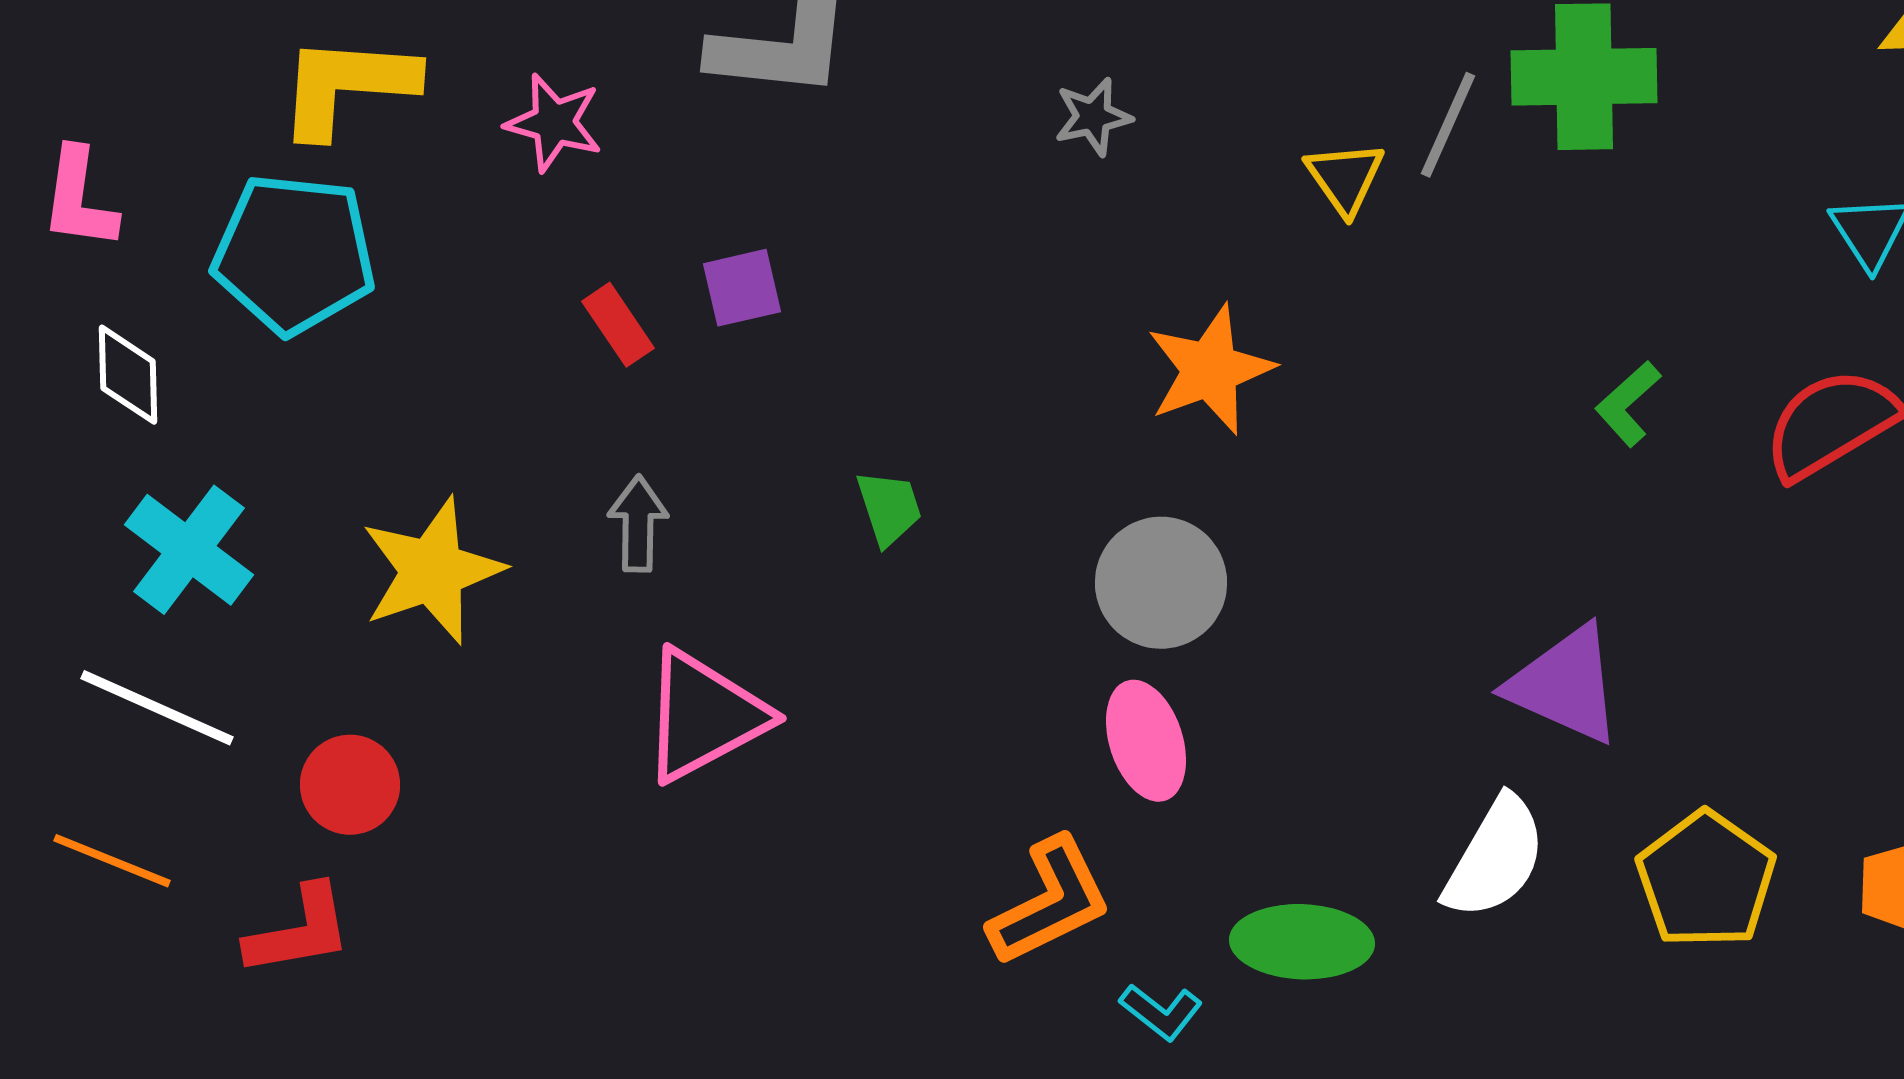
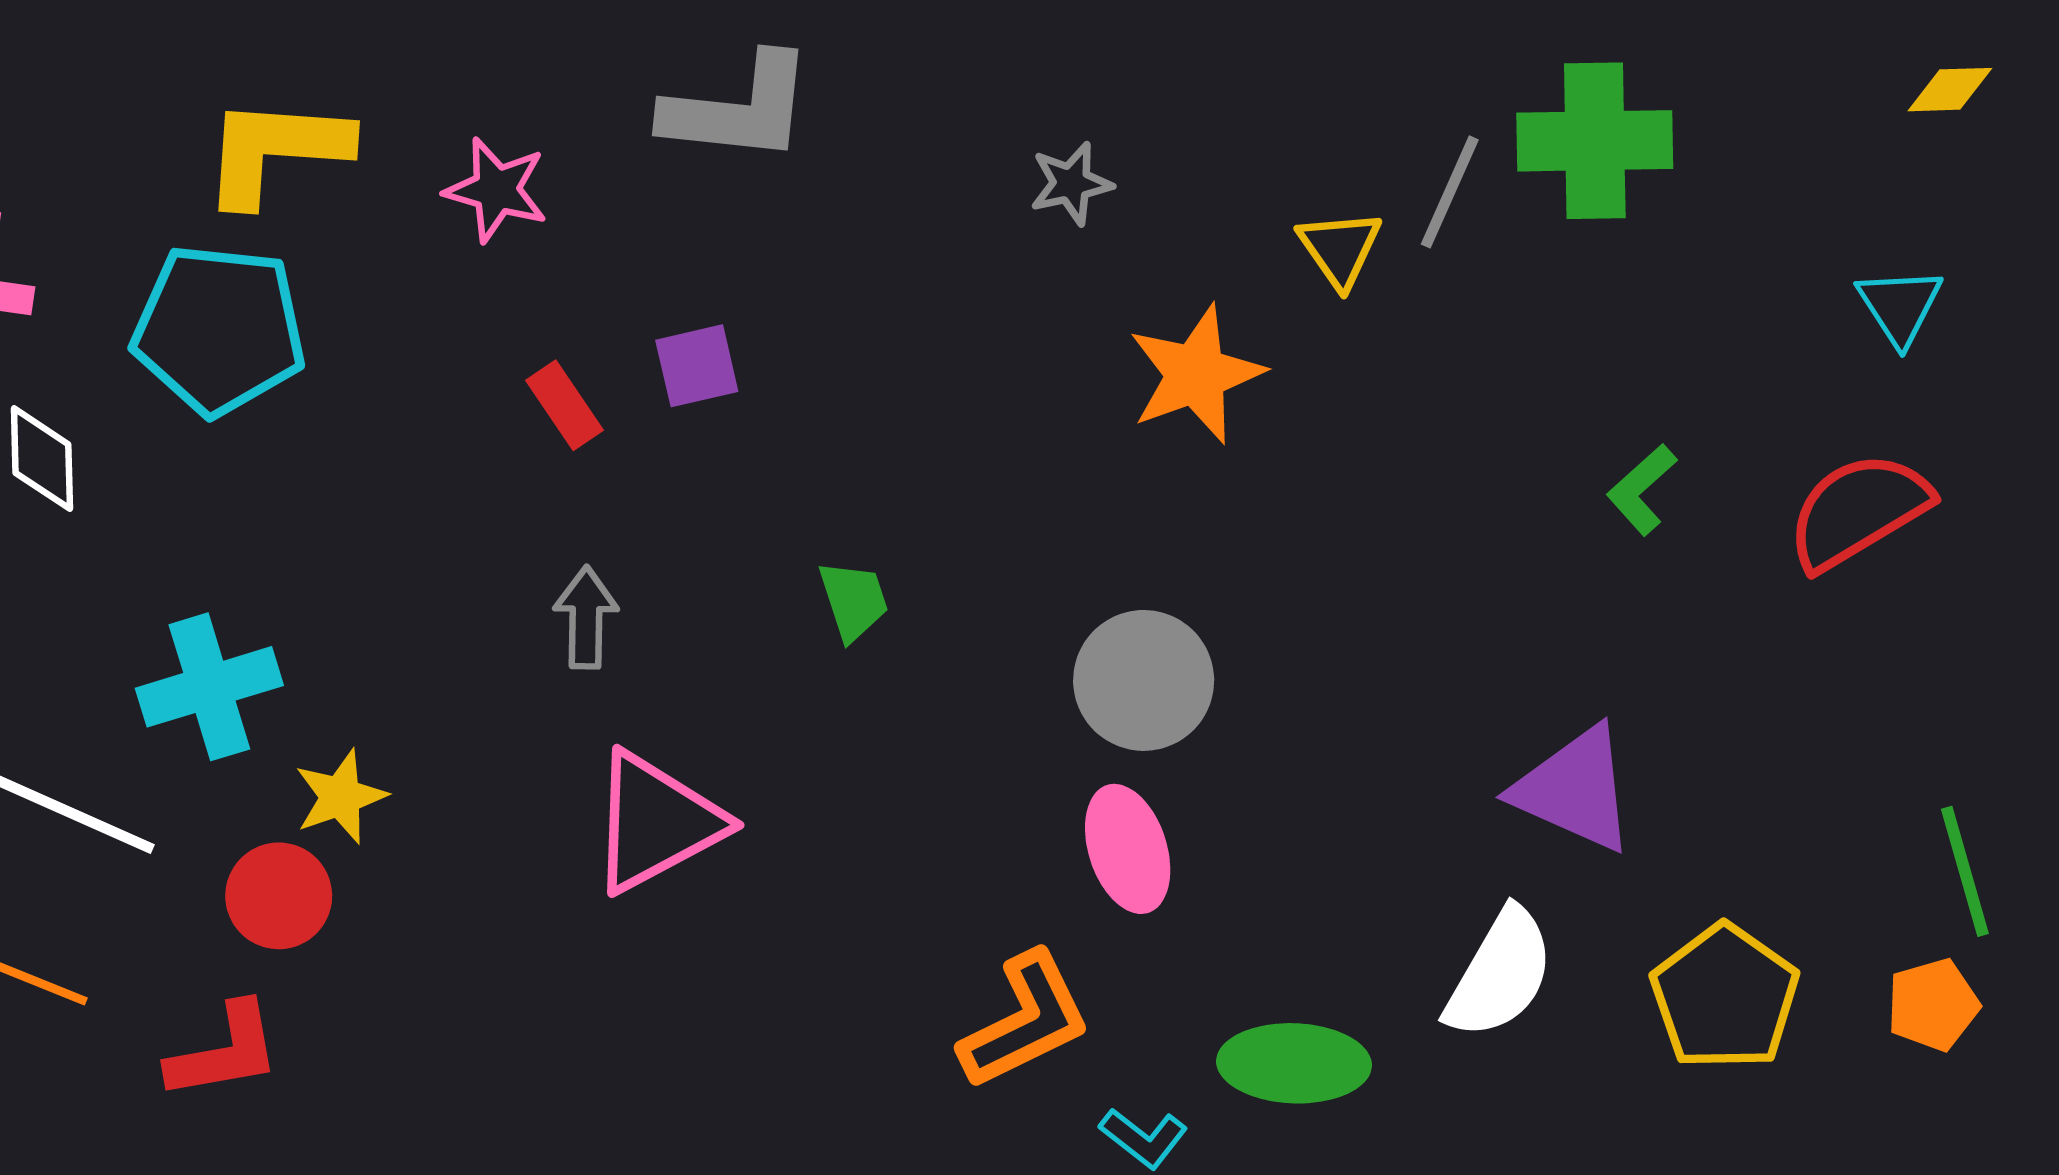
orange star: (1210, 370) -> (1196, 374), moved
cyan cross: (189, 550) -> (209, 687), moved, turned 36
yellow star: (432, 571) -> (341, 797), moved, size x0.6

